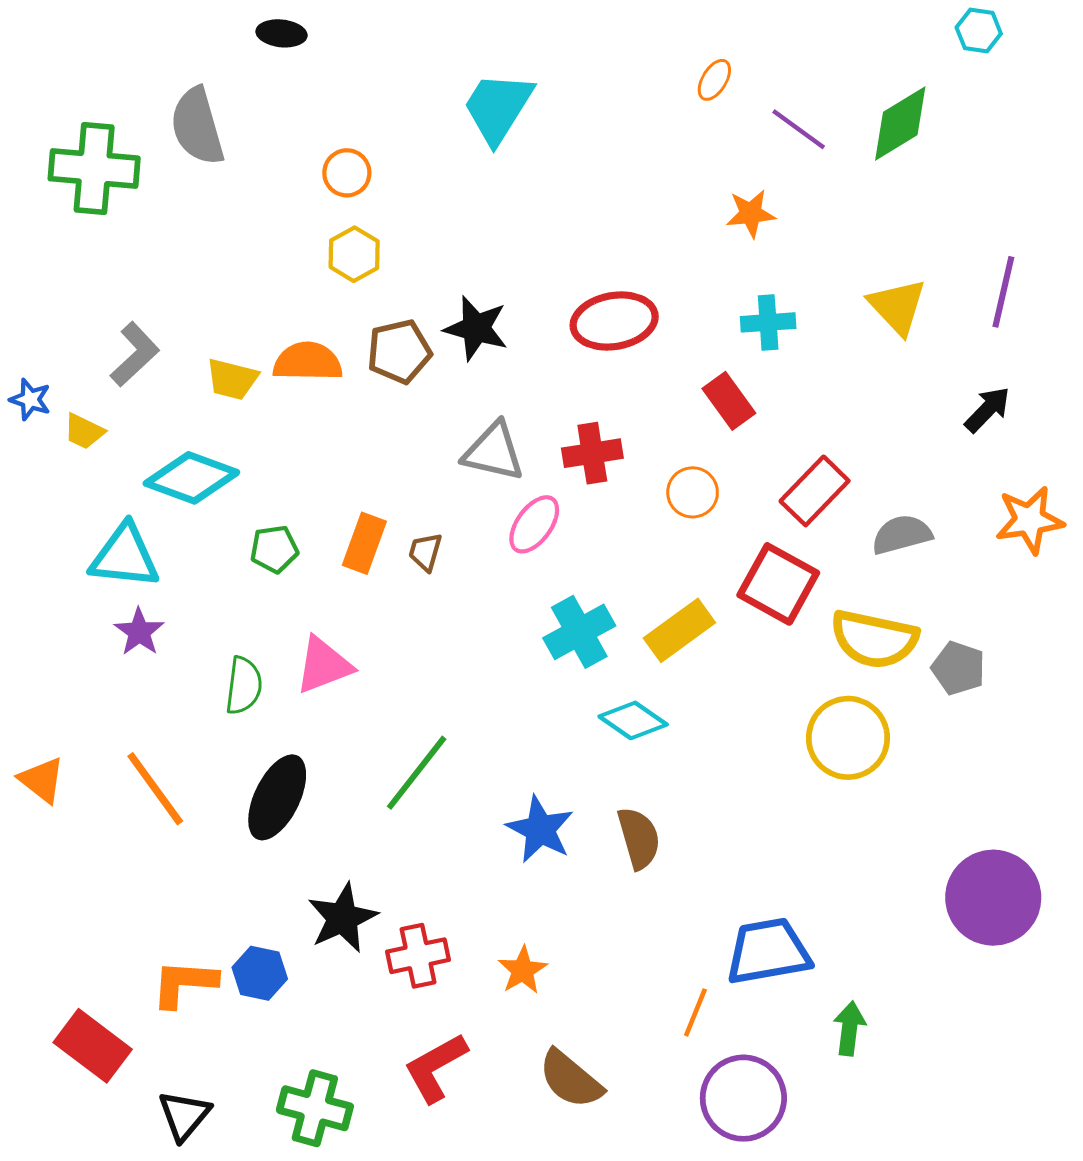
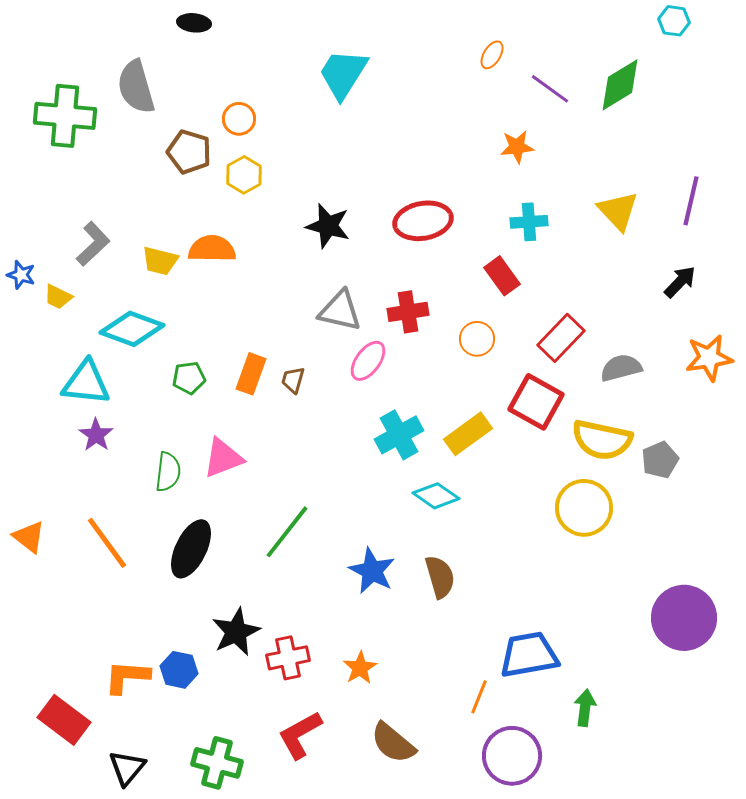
brown pentagon: (399, 351) -> (189, 152), moved, turned 30
gray pentagon: (958, 668) -> (660, 460), turned 30

